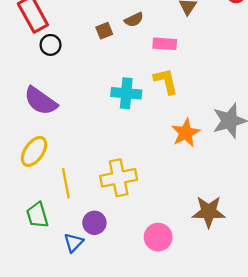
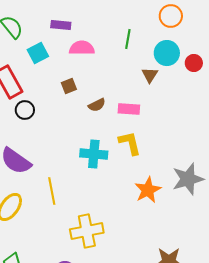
brown semicircle: (134, 20) -> (97, 105), moved
brown square: (104, 31) -> (69, 86), moved
yellow line: (66, 183) -> (52, 191), moved

